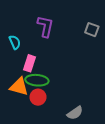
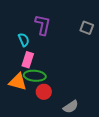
cyan semicircle: (15, 42) -> (24, 40), moved
red circle: (38, 97) -> (44, 92), moved

